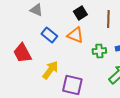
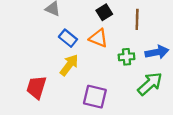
red trapezoid: (22, 53) -> (36, 87), moved, turned 45
yellow arrow: (50, 70) -> (69, 65), moved

